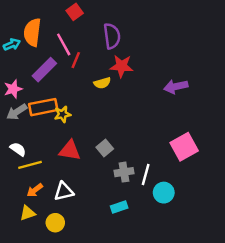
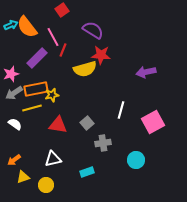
orange semicircle: (32, 32) -> (27, 27), turned -45
purple semicircle: (112, 36) -> (93, 30), turned -50
cyan arrow: (12, 44) -> (11, 25), moved
yellow semicircle: (102, 83) -> (85, 69), size x1.6
yellow line: (30, 165) -> (32, 108), moved
white line: (146, 175) -> (121, 110), moved
orange arrow: (35, 190) -> (14, 160), moved
cyan rectangle: (119, 207) -> (87, 172), moved

